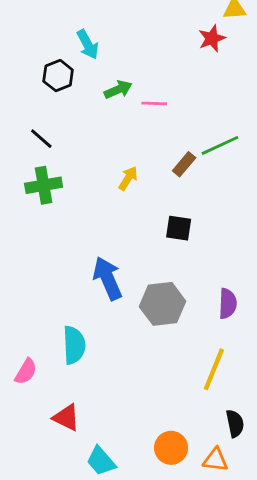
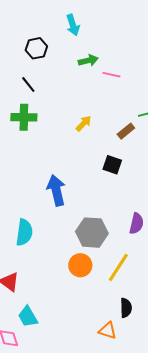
black hexagon: (58, 76) -> (36, 48), moved
brown rectangle: (184, 164) -> (126, 131), moved
gray hexagon: (163, 304) -> (92, 233), moved
orange circle: (171, 448) -> (80, 265), moved

